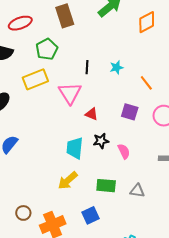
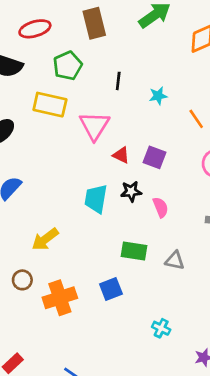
black line: (87, 67) -> (118, 81), moved
yellow rectangle: (35, 79) -> (50, 105), turned 30
purple square: (130, 112) -> (155, 157), moved
yellow arrow: (68, 181) -> (45, 239), moved

